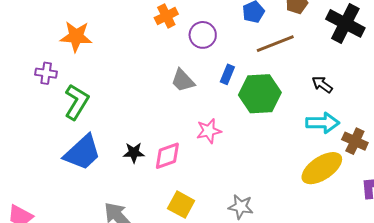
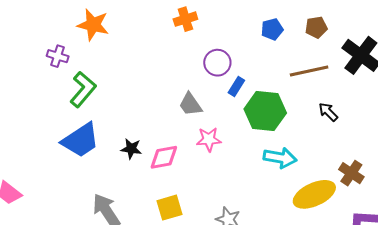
purple circle: (203, 35) -> (217, 63), moved
brown line: (275, 44) -> (309, 71), moved
gray trapezoid: (183, 81) -> (190, 104), moved
cyan arrow: (323, 123) -> (280, 158), moved
yellow square: (181, 205) -> (170, 208), turned 36

